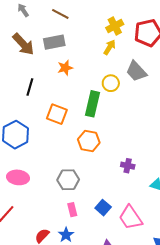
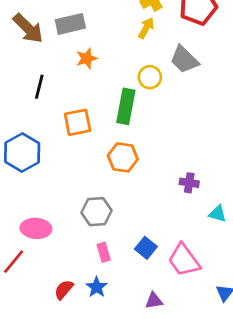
orange square: (57, 114) -> (78, 122), turned -30
purple cross: (128, 166) -> (189, 183), moved
pink ellipse: (18, 177) -> (36, 228), moved

